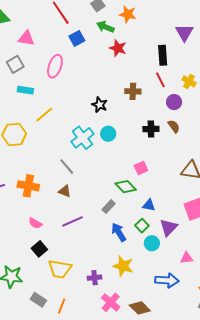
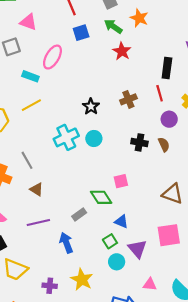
cyan rectangle: (25, 90) -> (30, 76), moved
brown cross: (133, 91) -> (128, 99), turned -35
gray line: (67, 167) -> (27, 160), moved
purple triangle: (169, 227) -> (137, 249), turned -36
blue arrow: (119, 232) -> (66, 243), moved

